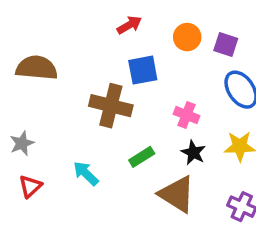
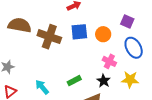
orange circle: (187, 37) -> (103, 34), moved
brown cross: (111, 106) -> (49, 37), moved
pink cross: (186, 115) -> (109, 61), moved

